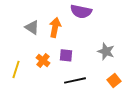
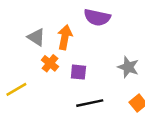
orange cross: (43, 60) -> (50, 63), moved
yellow line: (16, 69) -> (16, 89), turned 42

